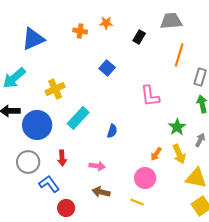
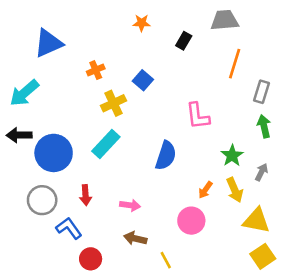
orange cross: (80, 31) -> (96, 70), moved, turned -32
yellow cross: (55, 89) -> (114, 103), moved
blue semicircle: (112, 131) -> (166, 156), moved, size x1.6
yellow line: (137, 202) -> (166, 260), moved, turned 40

